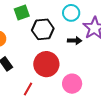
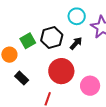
green square: (22, 13) -> (28, 41), moved
black arrow: (75, 41) -> (76, 43), moved, turned -40

